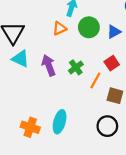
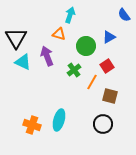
green circle: (89, 27) -> (86, 46), moved
orange triangle: (60, 28) -> (59, 34), turned 40
purple arrow: (49, 65) -> (47, 56), moved

